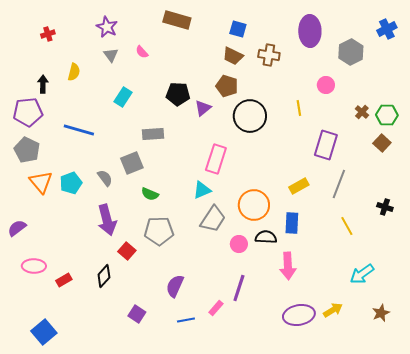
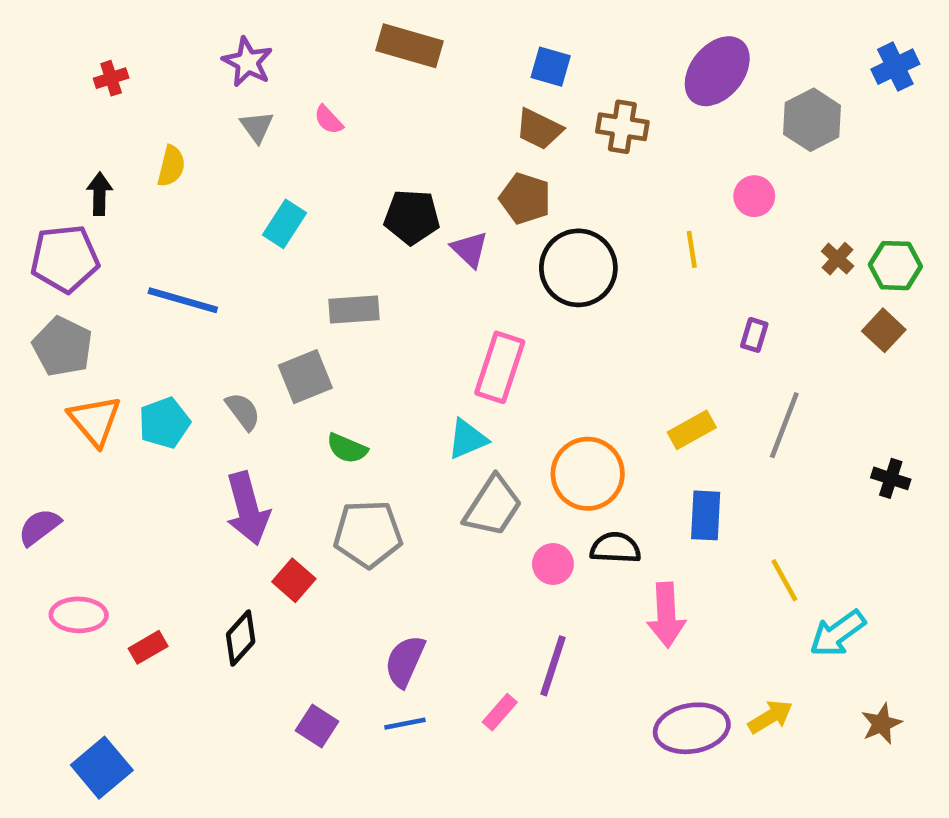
purple ellipse: (310, 31) -> (717, 71), turned 40
purple triangle: (203, 108) -> (470, 249), turned -36
purple rectangle: (326, 145) -> (754, 335), size x0.5
blue rectangle: (292, 223) -> (706, 515), moved
yellow line: (347, 226) -> (784, 580), moved
blue line: (186, 320) -> (405, 724), moved

